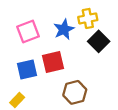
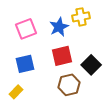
black square: (99, 41) -> (91, 65), moved
red square: (53, 62) -> (62, 56), moved

